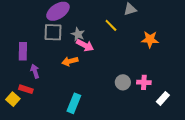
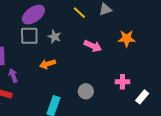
yellow line: (111, 25) -> (79, 13), moved
pink arrow: (85, 45) -> (93, 46), moved
gray circle: (123, 82) -> (86, 91), moved

